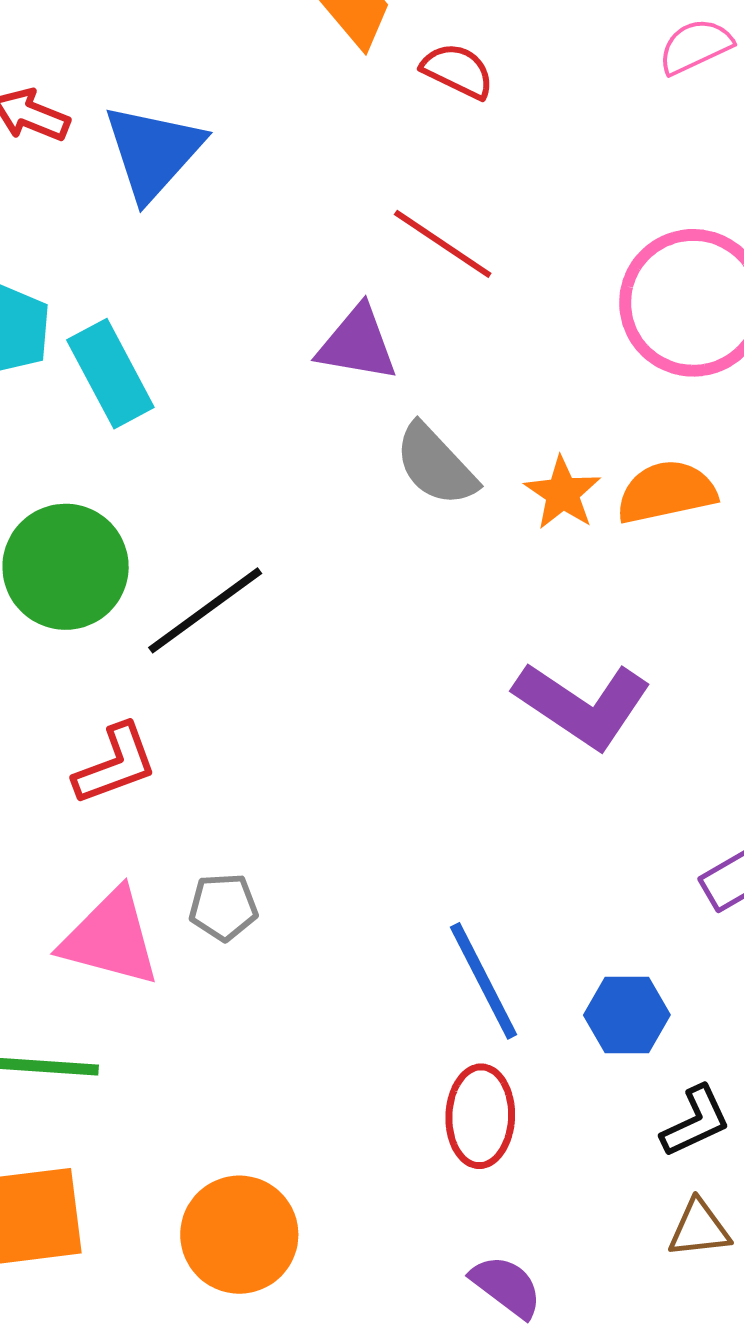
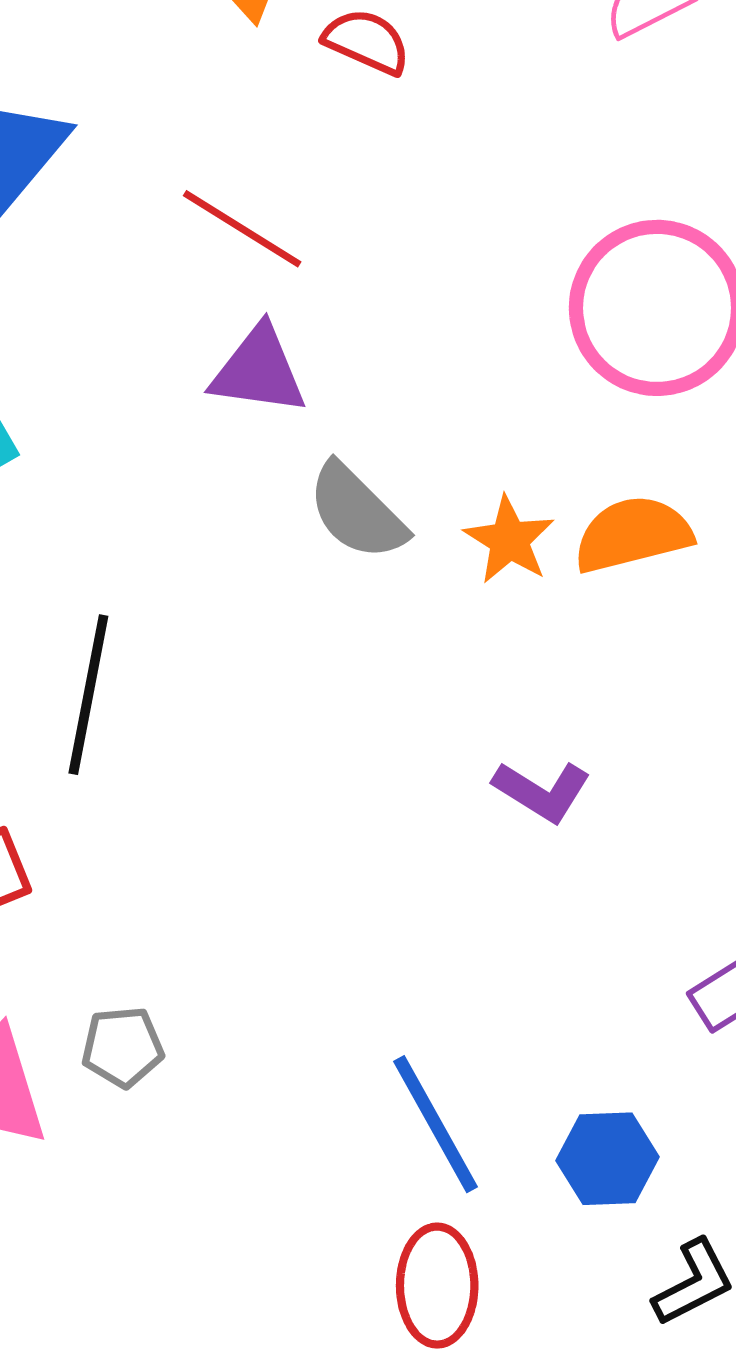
red line: (443, 244) -> (242, 229), moved
black line: (205, 610) -> (88, 695), turned -41
purple L-shape: (583, 705) -> (542, 791), size x0.6

